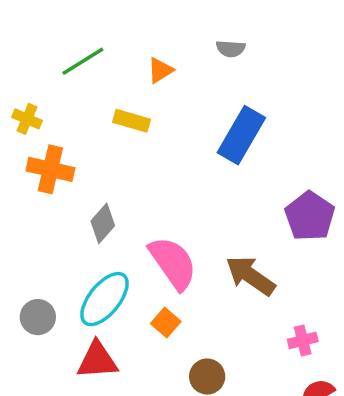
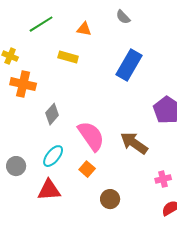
gray semicircle: (231, 49) -> (123, 17), turned 42
orange triangle: (160, 70) -> (84, 29), turned 42
cyan ellipse: (104, 299) -> (53, 156), size x0.7

